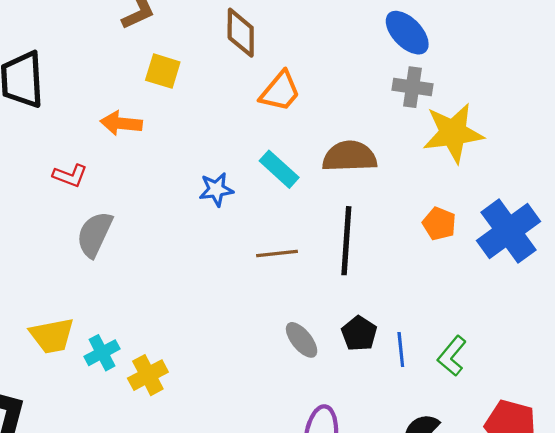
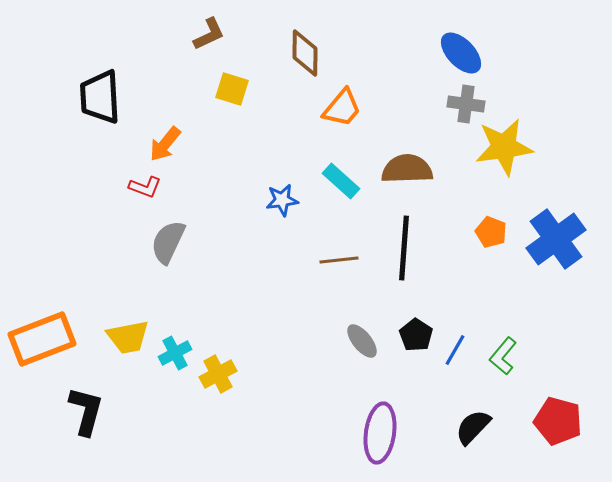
orange arrow: (121, 123) -> (165, 144), moved, turned -57
blue line: (401, 350) -> (455, 350), turned 36

